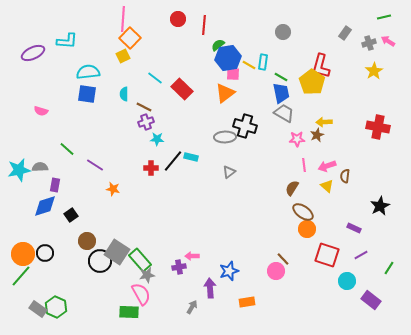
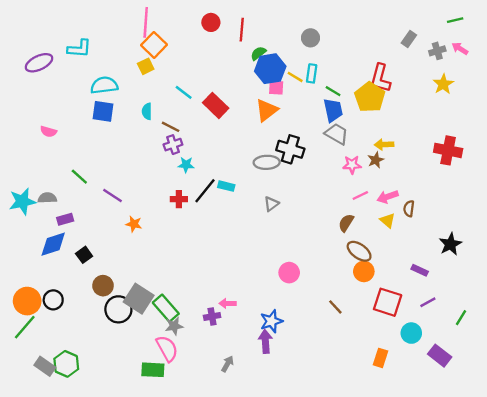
gray circle: (283, 32) -> (310, 38), moved
pink line: (304, 165) -> (360, 196), turned 72
purple rectangle: (55, 185) -> (65, 219), turned 64
pink circle: (276, 271) -> (289, 273), moved
purple arrow: (210, 288) -> (265, 341), moved
orange rectangle: (247, 302) -> (380, 358), moved, turned -63

